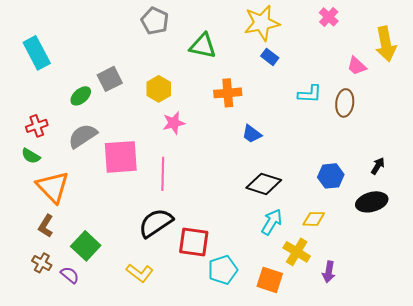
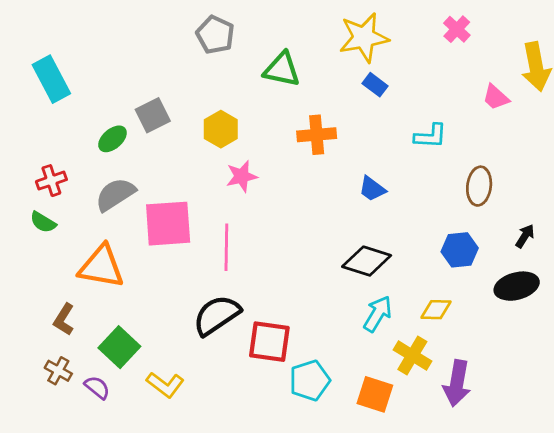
brown ellipse: (345, 103) -> (479, 186), moved
blue trapezoid: (252, 134) -> (372, 189), moved
orange triangle: (53, 187) -> (101, 267), moved, turned -36
purple arrow: (329, 272) -> (457, 383), size x1.5
yellow L-shape: (140, 273) -> (165, 385), moved

